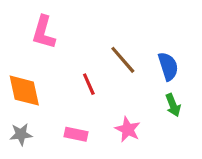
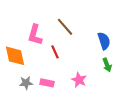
pink L-shape: (44, 32) -> (35, 35), moved
brown line: (123, 60) -> (65, 27), moved
gray star: (21, 134) -> (26, 83), moved

